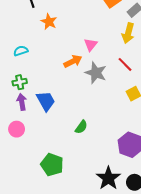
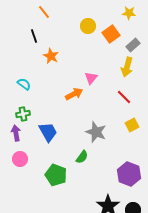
cyan semicircle: (21, 51) -> (24, 84), turned 56
gray star: (96, 73) -> (96, 132), moved
purple arrow: (22, 102) -> (16, 133), moved
green pentagon: (52, 165) -> (56, 175), moved

